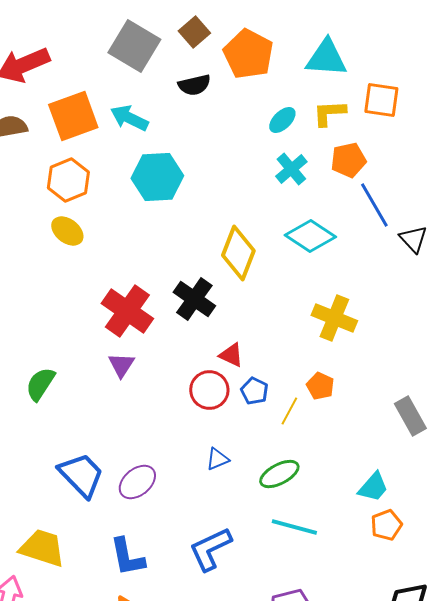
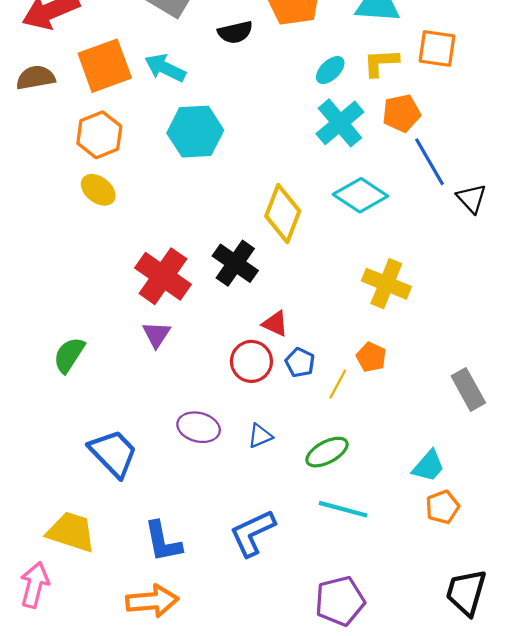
cyan cross: (291, 169) -> (340, 123), size x1.4
purple ellipse: (137, 482) -> (199, 427), moved, turned 54

